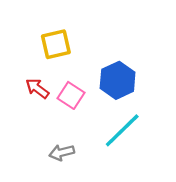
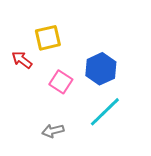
red arrow: (37, 88) -> (22, 60), moved

